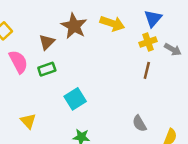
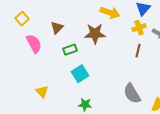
brown star: (74, 26) -> (95, 34), moved, turned -30
green rectangle: (47, 69) -> (70, 50), moved
gray semicircle: (139, 124) -> (132, 94), size x1.5

